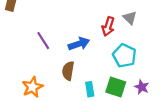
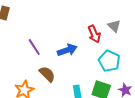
red arrow: (108, 26) -> (94, 34), turned -42
brown semicircle: (68, 71) -> (47, 74), moved, turned 126

